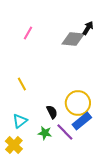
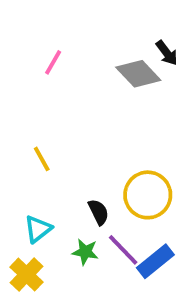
black arrow: (88, 28) -> (167, 53), turned 112
gray diamond: (73, 39) -> (138, 74), turned 40
blue rectangle: (82, 121) -> (155, 261), moved

